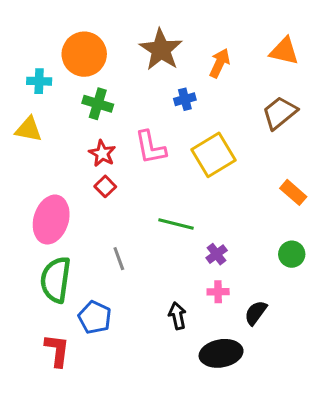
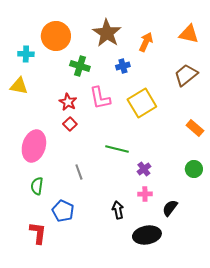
green cross: (98, 104) -> (80, 66), moved
green semicircle: (56, 280) -> (37, 186), size x0.6

